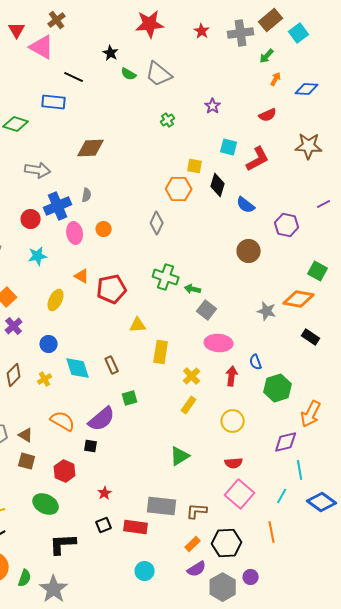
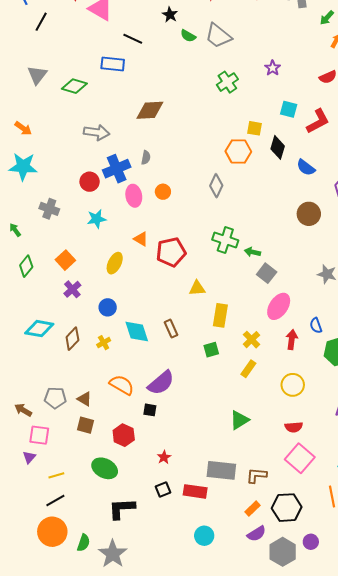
green cross: (168, 120) -> (227, 82), size x1.5
pink ellipse: (219, 343) -> (279, 306), turned -60
green square: (130, 398) -> (211, 350), moved

